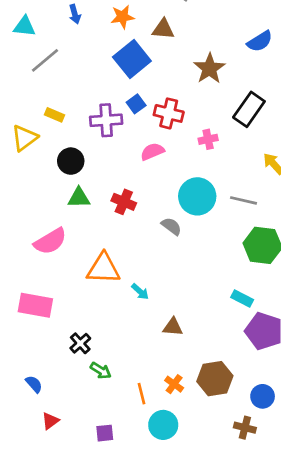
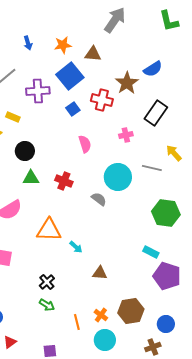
blue semicircle: (260, 41) -> (153, 69), moved
red cross: (169, 113) -> (102, 100), moved
purple cross: (106, 120) -> (38, 91), moved
pink semicircle: (152, 152) -> (85, 144), turned 96
gray line: (243, 200) -> (152, 168), moved
black cross: (80, 343) -> (47, 282), moved
cyan circle: (163, 425) -> (105, 340), moved
brown cross: (245, 428) -> (153, 347), turned -35

